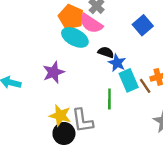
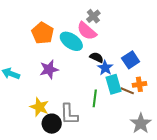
orange pentagon: (71, 17) -> (43, 33), moved
blue square: (143, 25) -> (131, 60), moved
brown line: (145, 86) -> (127, 91), turned -40
yellow star: (60, 115) -> (39, 107), moved

